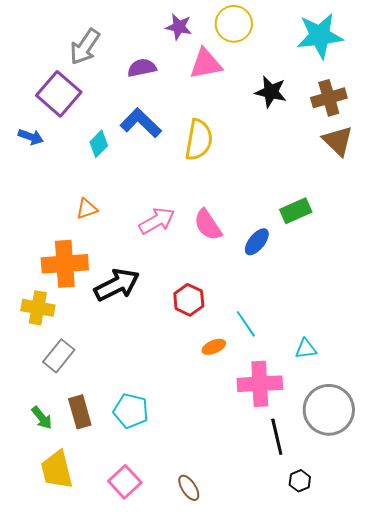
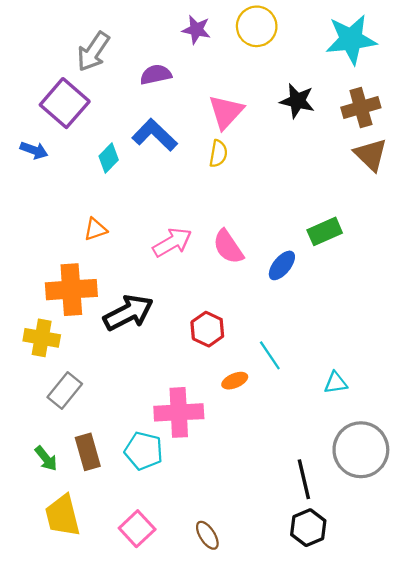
pink triangle: (206, 64) -> (226, 112), moved, turned -36
yellow semicircle: (199, 140) -> (218, 154), size x0.6
pink cross: (260, 384) -> (179, 412), moved
black hexagon: (300, 481) -> (308, 528), moved, size x1.5

